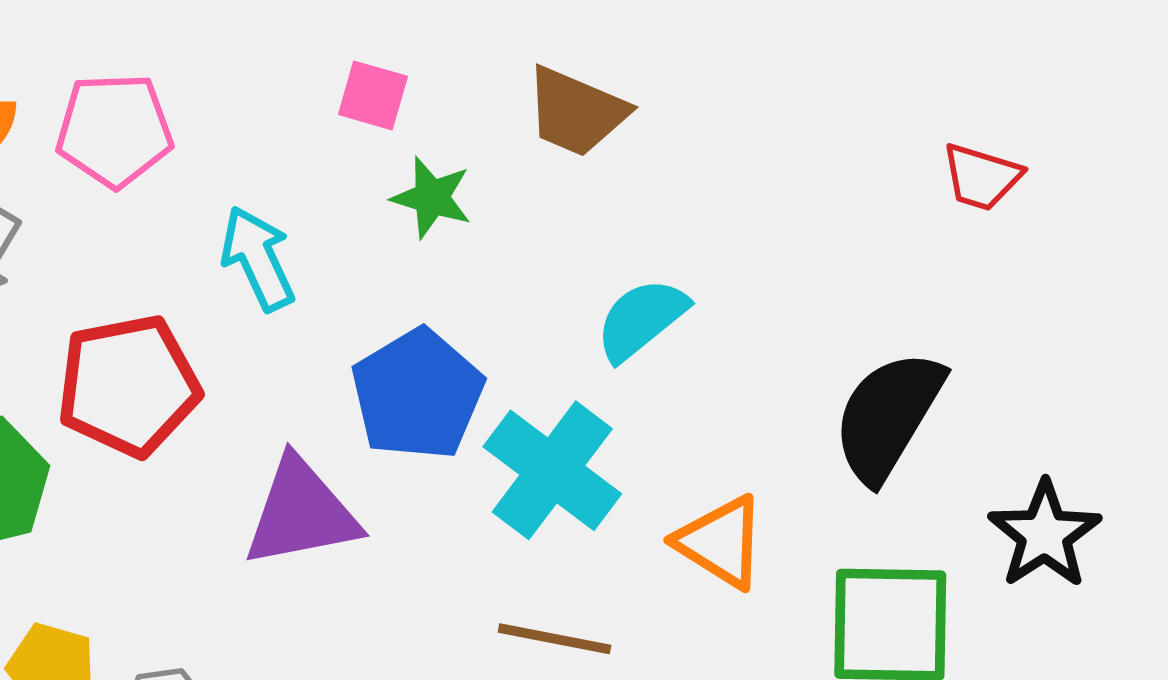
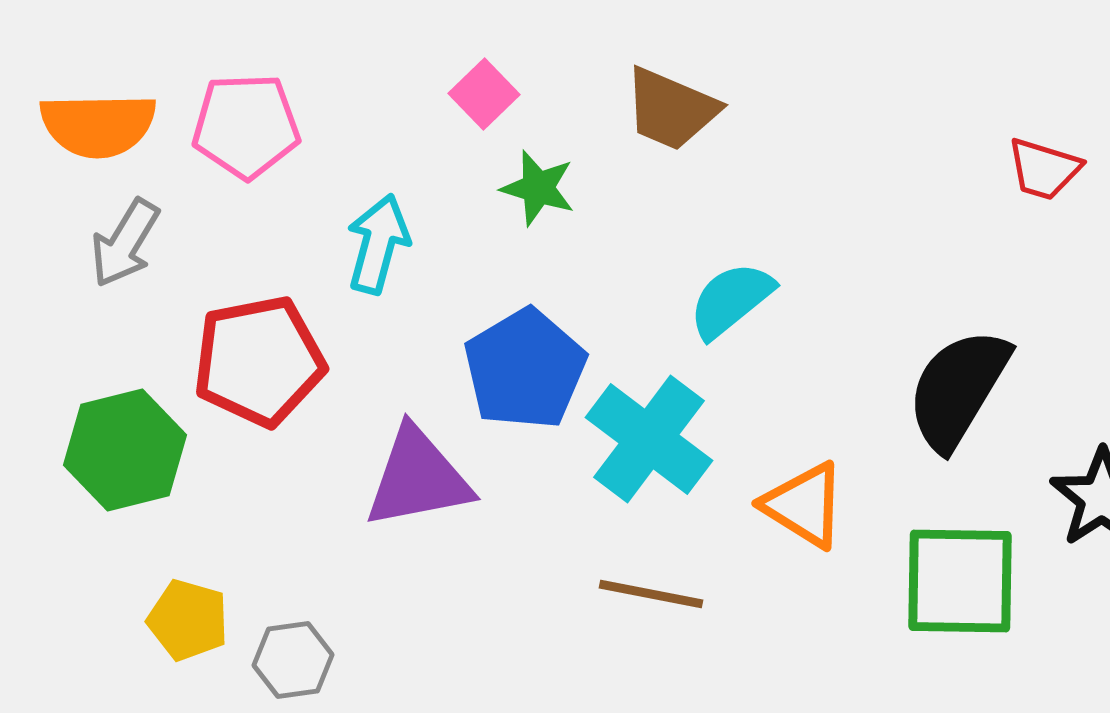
pink square: (373, 95) -> (484, 94), turned 30
cyan arrow: (258, 258) -> (378, 244), turned 40

